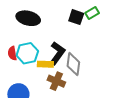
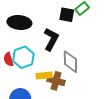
black L-shape: (57, 53) -> (51, 39), moved
yellow rectangle: (45, 64) -> (44, 76), moved

